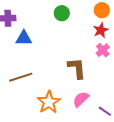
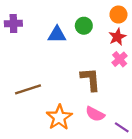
green circle: (62, 13) -> (84, 26), moved
blue triangle: (24, 38) -> (57, 35), moved
pink semicircle: (81, 99) -> (95, 114), turned -108

